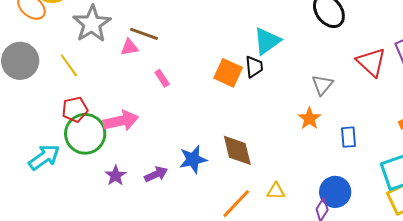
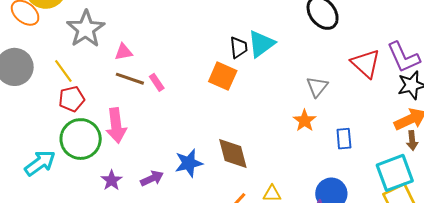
brown line: (144, 34) -> (130, 79), moved
black trapezoid: (254, 67) -> (239, 48), moved
red pentagon: (75, 109) -> (72, 99), moved
pink arrow: (121, 121) -> (116, 126), turned 96

